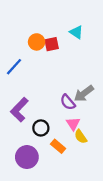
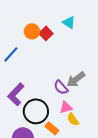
red square: (52, 44) -> (46, 33), turned -32
pink triangle: (73, 124) -> (66, 107), turned 48
black circle: (41, 128) -> (36, 111), size x1.6

